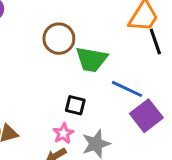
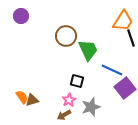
green trapezoid: (92, 59) -> (88, 50), turned -125

